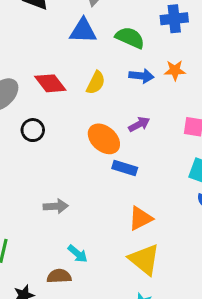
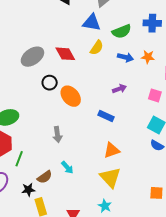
green semicircle: (130, 38) -> (122, 31), turned 126
yellow semicircle: (96, 83) -> (97, 48), moved
orange ellipse: (104, 139) -> (71, 96), moved
gray arrow: (56, 206) -> (57, 135), turned 77
brown semicircle: (59, 276) -> (45, 177), moved, turned 140

